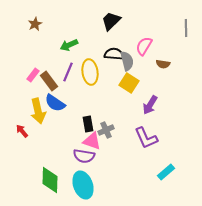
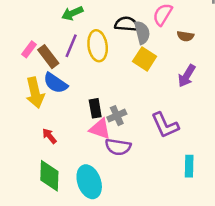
purple arrow: (150, 105) -> (187, 76), moved
red arrow: (22, 131) -> (49, 136), moved
purple semicircle: (84, 156) -> (118, 147), moved
cyan rectangle: (166, 172) -> (189, 166), turned -48

